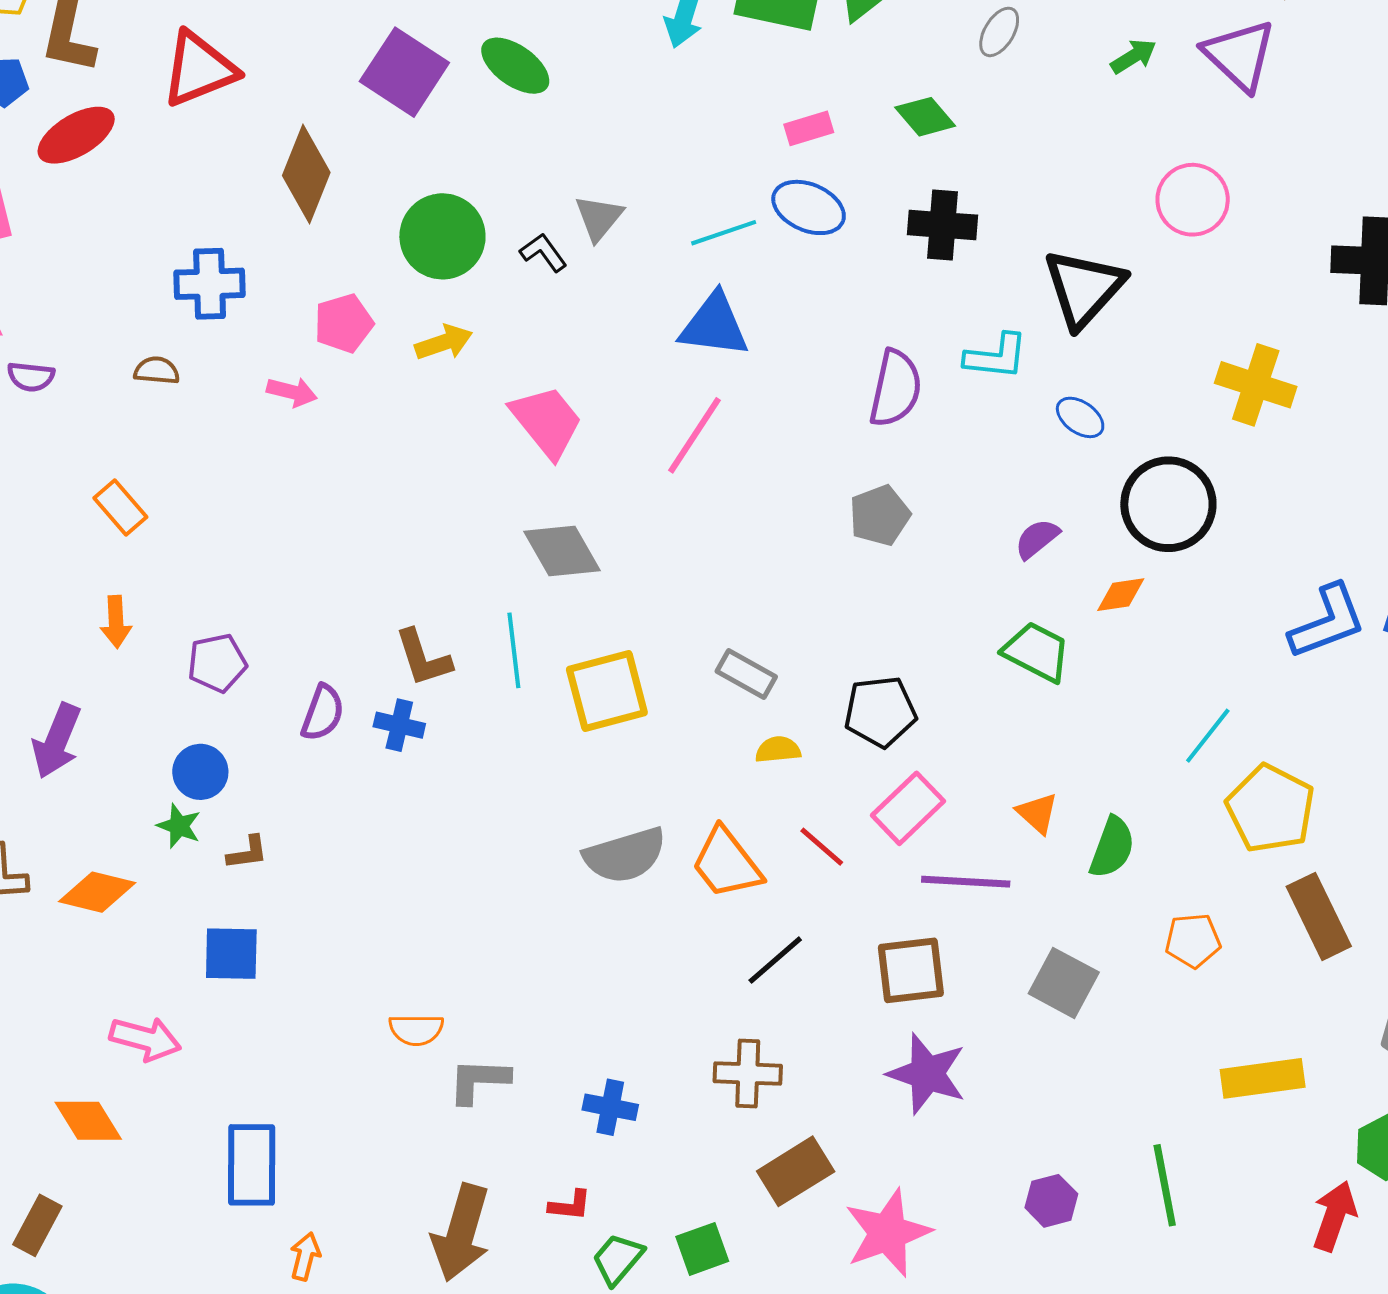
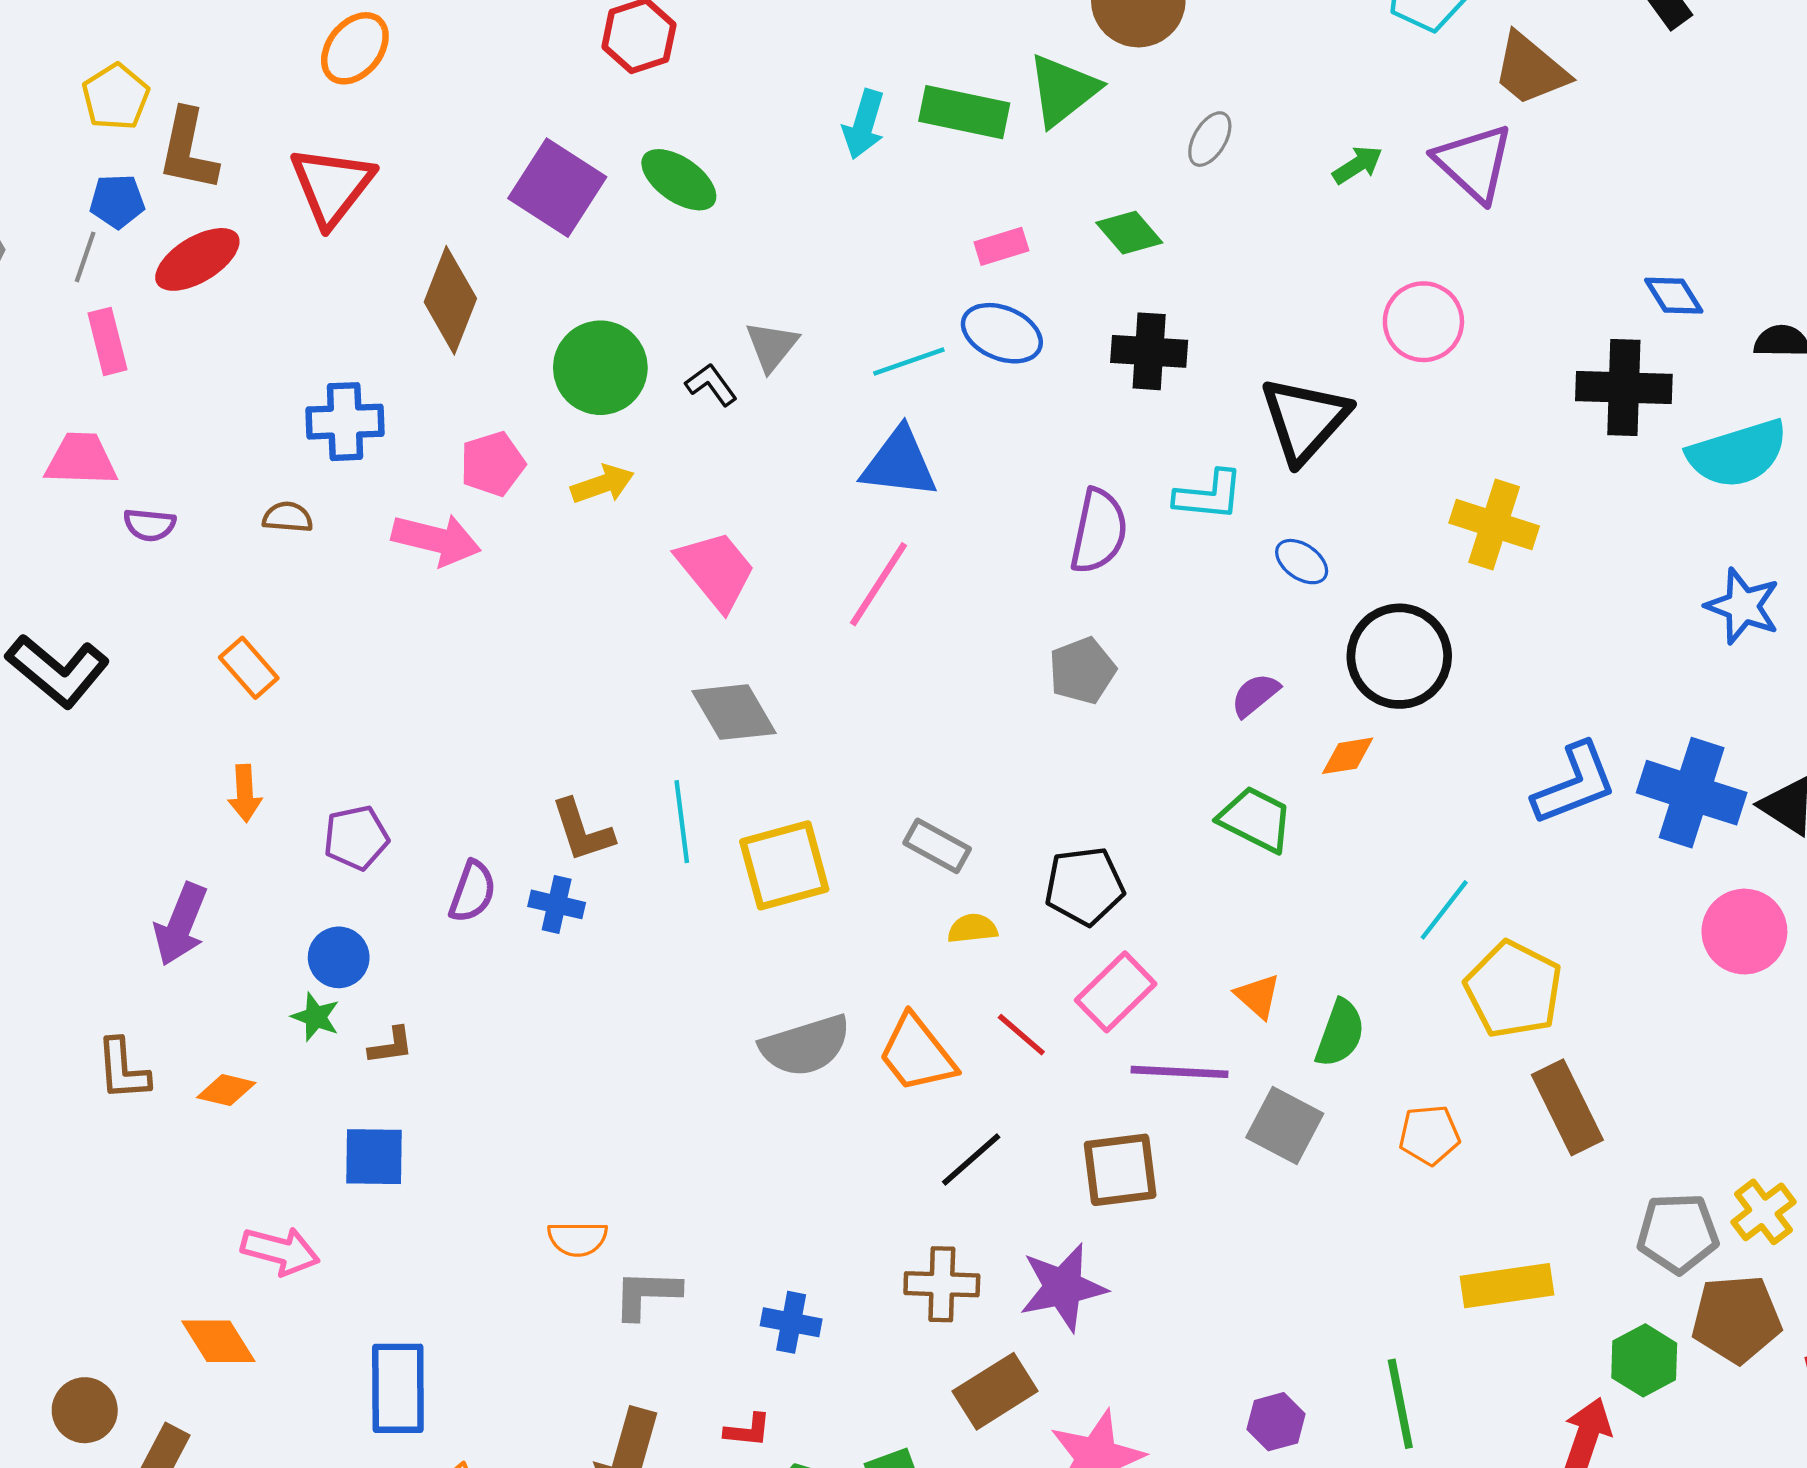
red triangle: (199, 69) -> (332, 186), turned -30
pink arrow: (292, 392) -> (436, 540), size x1.6
orange diamond: (97, 892) -> (226, 1090), size x0.7
gray square: (1064, 983) -> (1285, 1125), moved
purple star: (927, 1074) -> (1063, 1287), moved, turned -30

